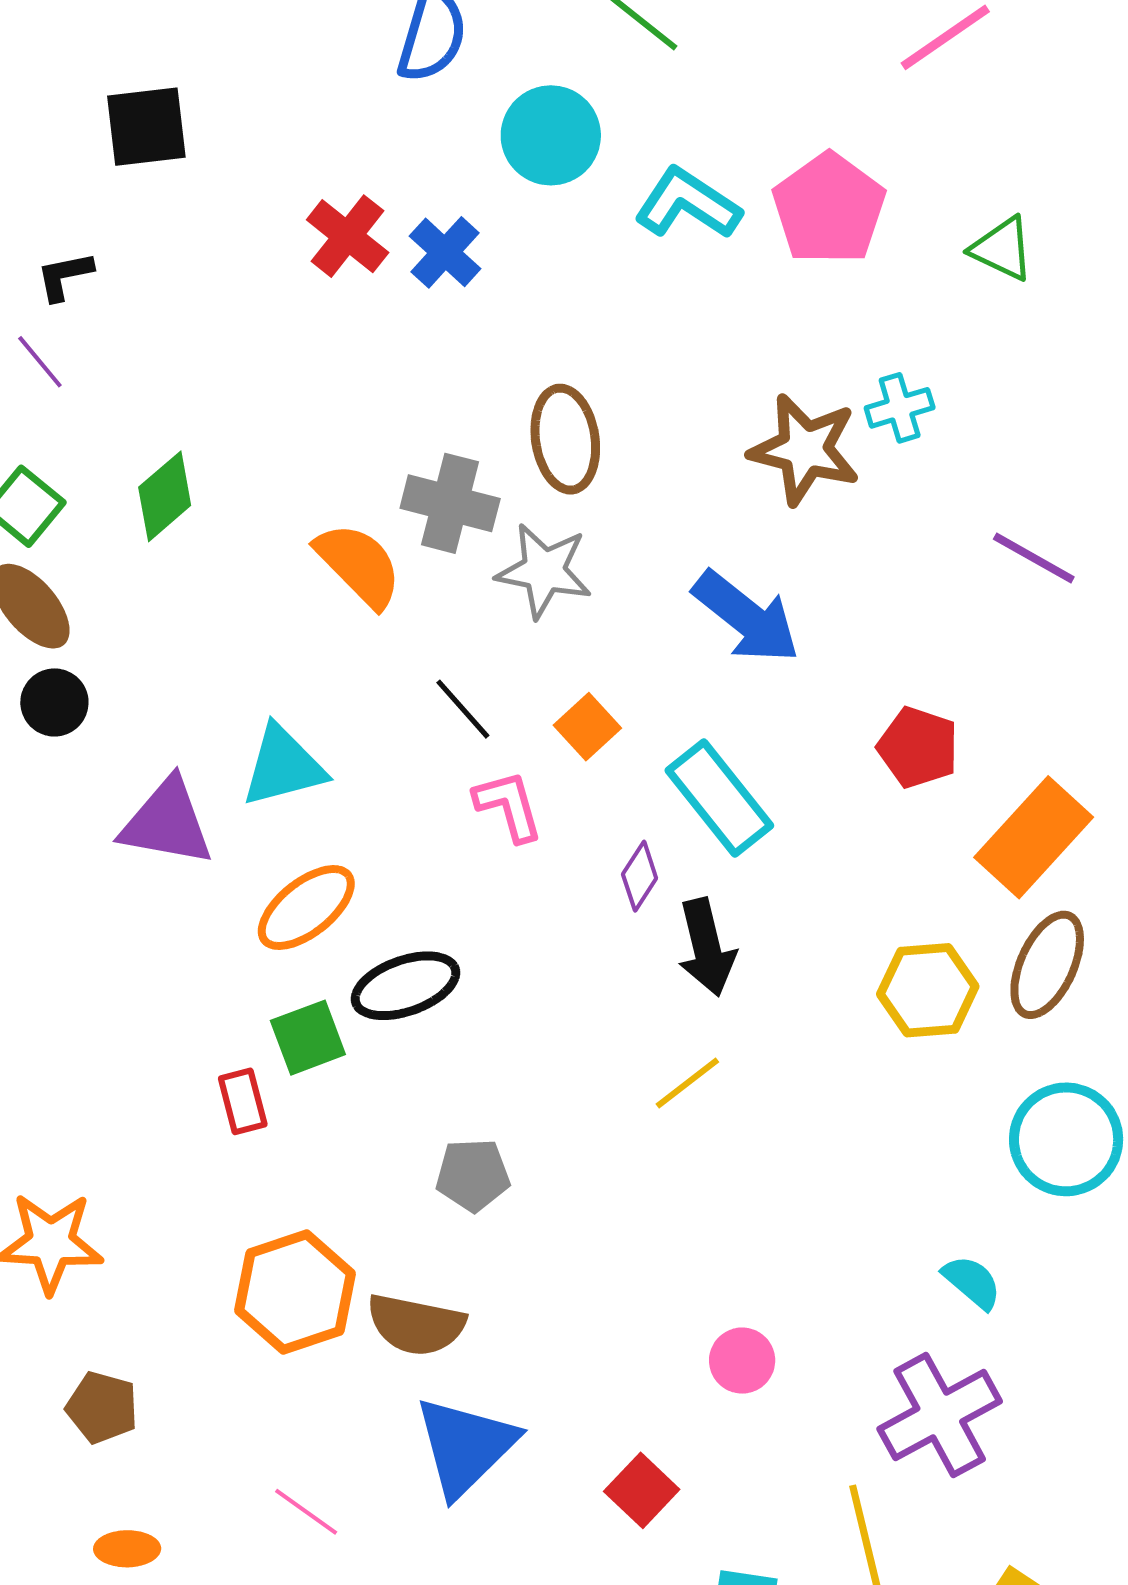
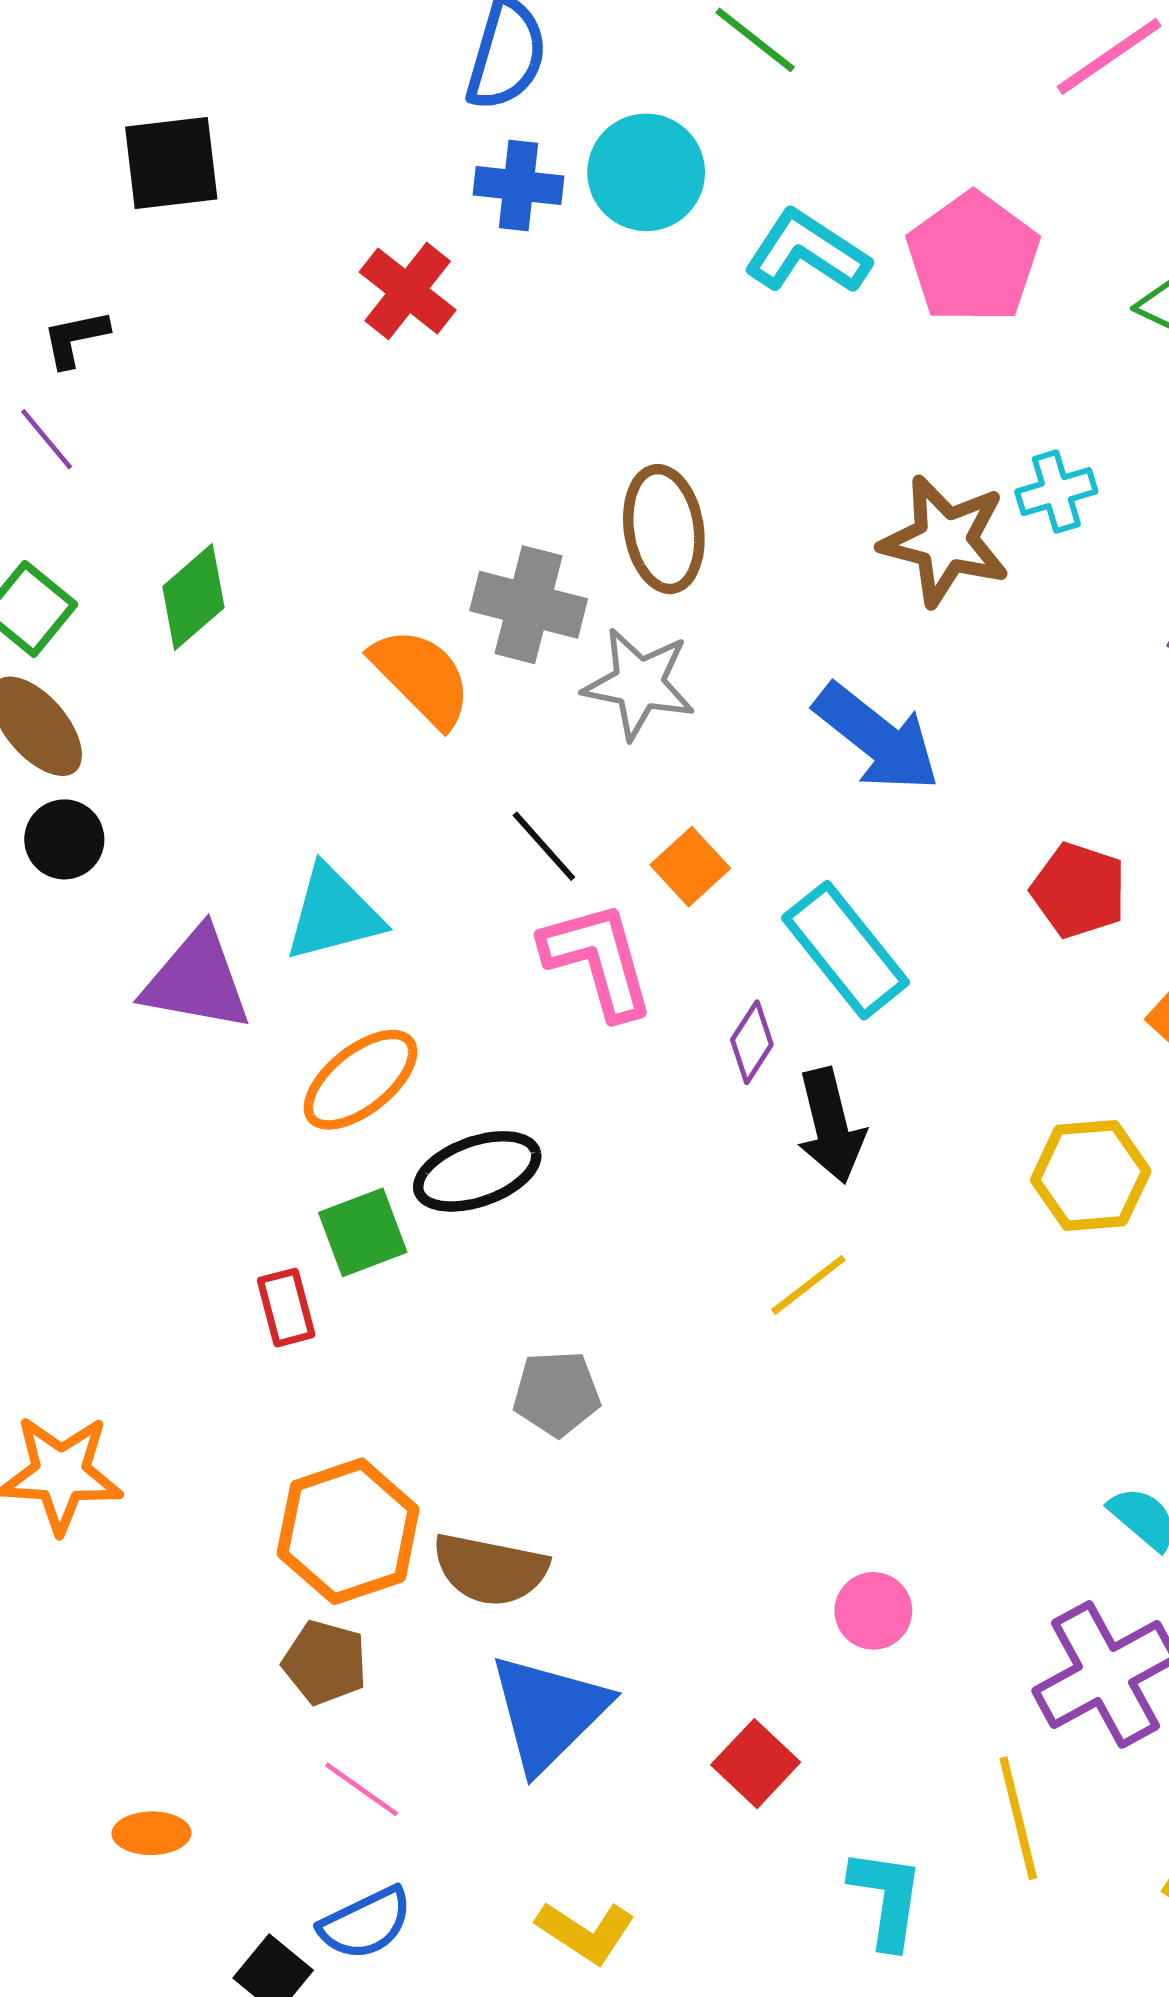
blue cross: (445, 252) -> (518, 186), moved, turned -36
pink L-shape: (509, 806) -> (598, 960), size x1.4
brown pentagon: (102, 1407) -> (325, 1662), moved

